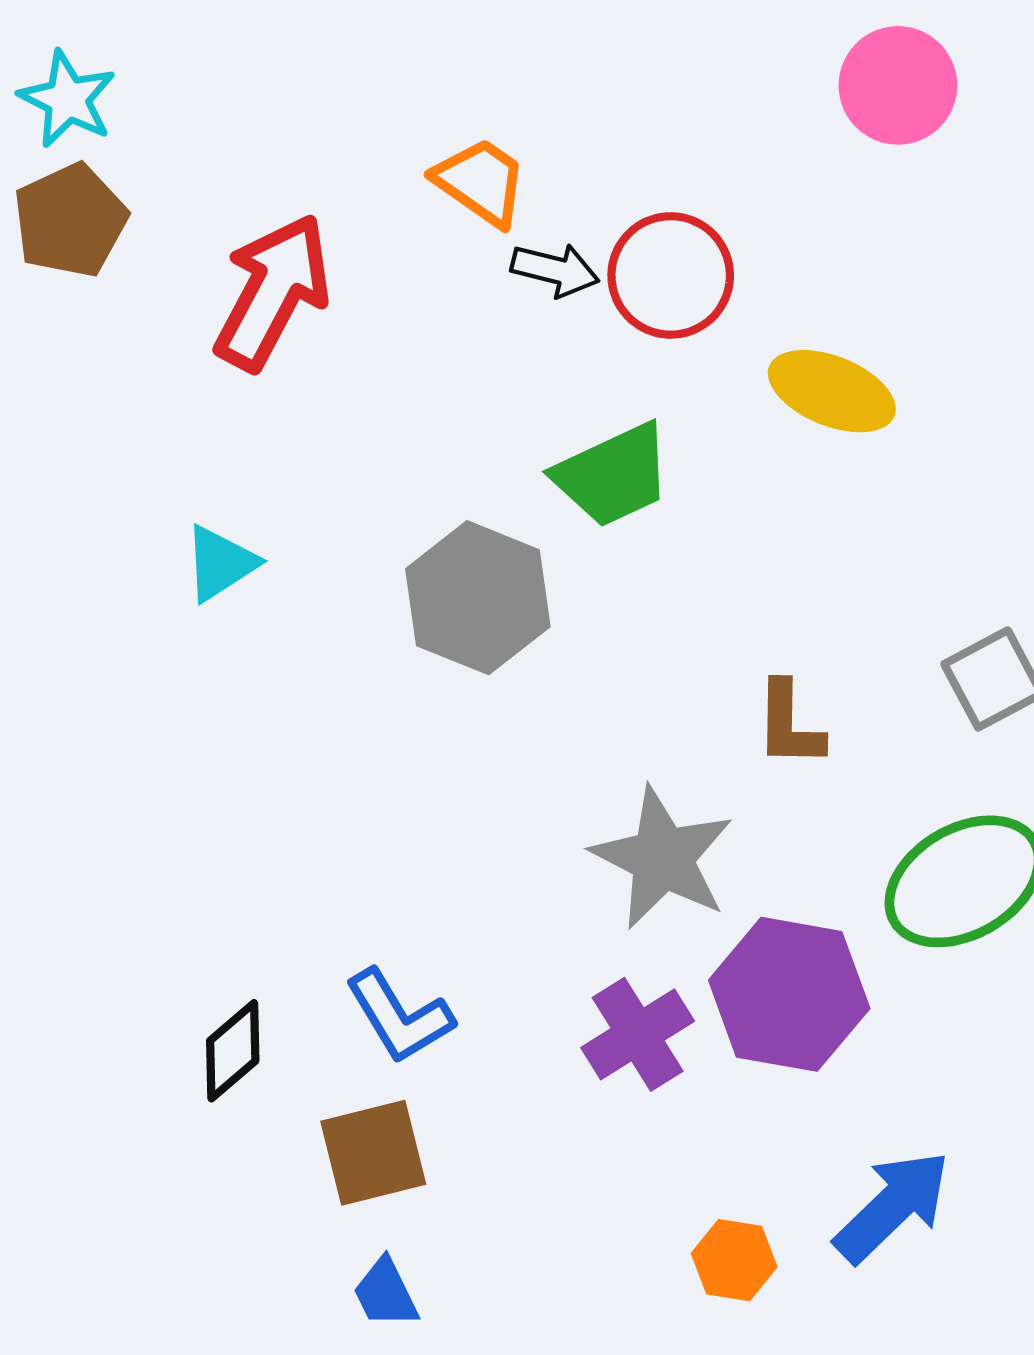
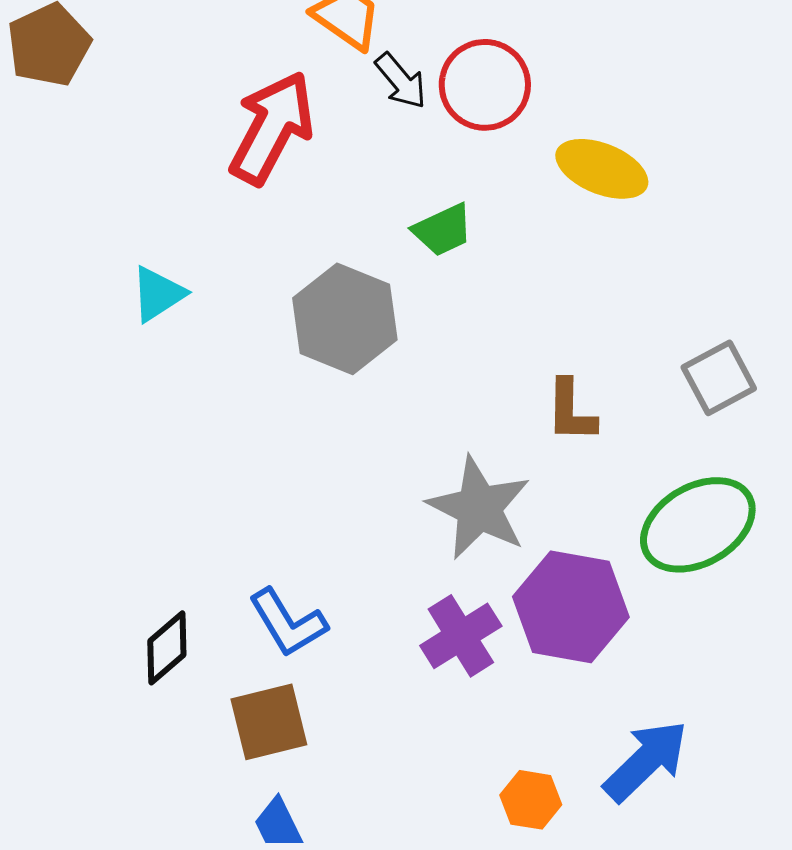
black arrow: (555, 270) -> (401, 81), turned 36
red arrow: (273, 292) -> (272, 128), moved
green trapezoid: (613, 475) -> (443, 230), size x0.7

